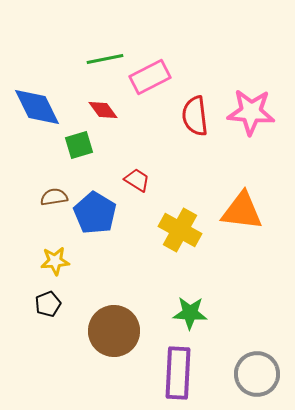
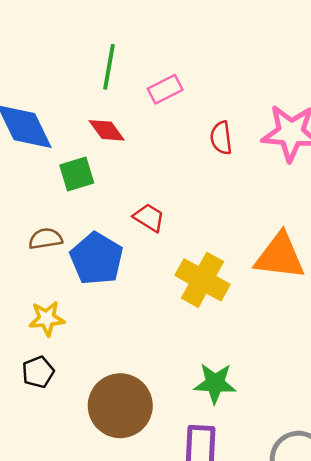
green line: (105, 59) -> (109, 67), turned -69
pink rectangle: (150, 77) -> (165, 89), size x0.7
red semicircle: (195, 116) -> (221, 138), size x0.7

